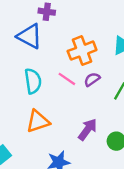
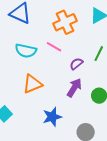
purple semicircle: (92, 79) -> (76, 64), moved
cyan semicircle: (33, 81) -> (26, 51), turned 115

